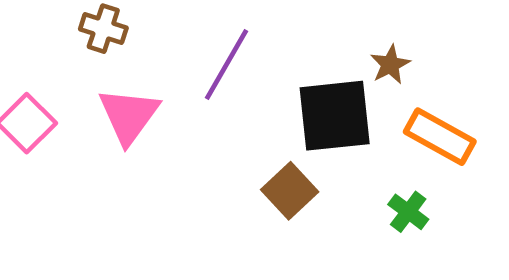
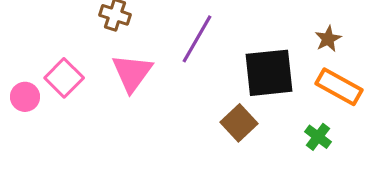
brown star: (390, 65) -> (328, 39), moved

